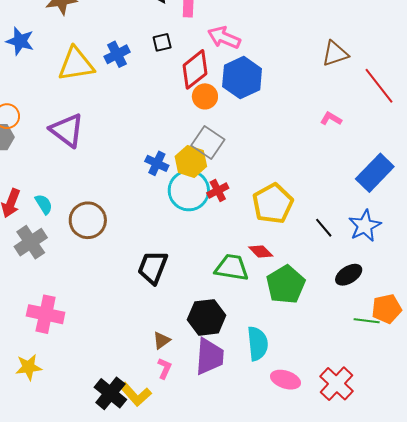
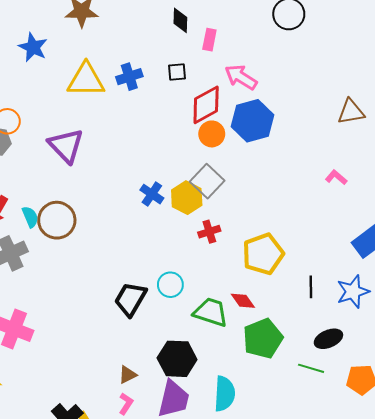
cyan circle: (189, 190) -> (170, 285), moved, size x0.6
brown circle: (88, 220) -> (57, 220), moved
black line: (324, 228) -> (311, 287), turned 30
green line: (367, 321) -> (311, 368), moved

